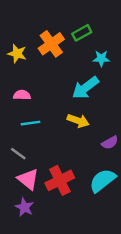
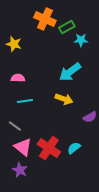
orange cross: (51, 44) -> (45, 19), moved, turned -30
cyan star: (101, 58) -> (81, 40), moved
red cross: (60, 180) -> (49, 148), turned -30
cyan semicircle: (102, 180) -> (74, 148), moved, size x0.6

